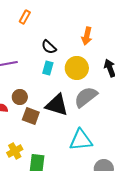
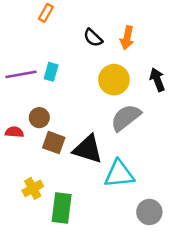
black semicircle: (49, 47) -> (93, 38), moved
cyan rectangle: (48, 68) -> (51, 72), moved
black triangle: (57, 105) -> (88, 149), moved

